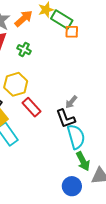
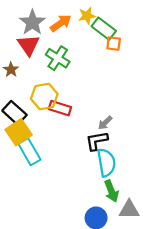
green cross: (24, 50) -> (58, 58), size x1.5
red rectangle: (32, 107) -> (60, 108), moved, turned -36
black L-shape: (66, 118) -> (97, 141), turned 95

